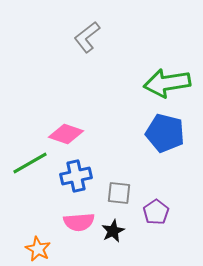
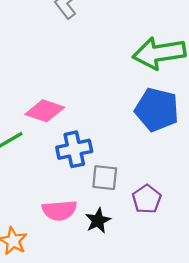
blue cross: (76, 176) -> (74, 149), moved

